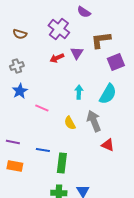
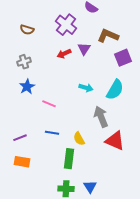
brown L-shape: (101, 40) -> (108, 36), turned 30
cyan arrow: (79, 92) -> (86, 88), turned 104
yellow semicircle: (70, 123) -> (79, 139), moved
purple line: (13, 142) -> (20, 138), turned -32
red triangle: (108, 145) -> (115, 141), size x1.5
blue line: (43, 150) -> (52, 133), moved

